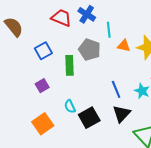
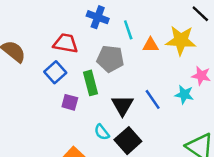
red trapezoid: (61, 18) -> (66, 43), moved
purple square: (42, 86) -> (70, 102), moved, turned -32
black triangle: (122, 114) -> (123, 105), moved

